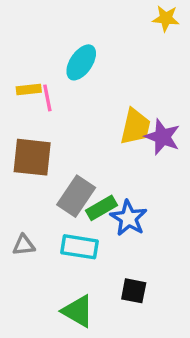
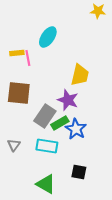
purple star: (162, 137) -> (68, 100), moved
gray triangle: (24, 245) -> (14, 145), turned -48

